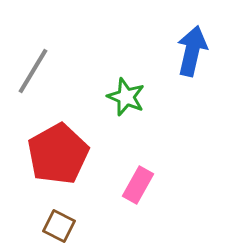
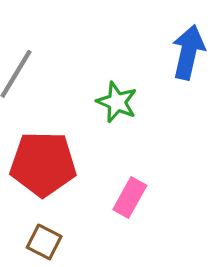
red pentagon: (58, 154) -> (43, 164), turned 30

